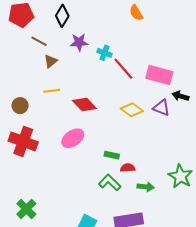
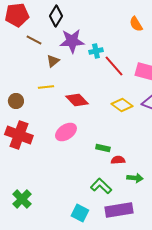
orange semicircle: (136, 13) -> (136, 24), moved
purple star: (79, 42) -> (72, 41), size x1.4
cyan cross: (104, 53) -> (96, 51), turned -32
brown triangle: (51, 61) -> (53, 61), moved
green L-shape: (110, 183) -> (101, 186), moved

